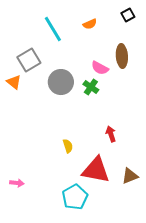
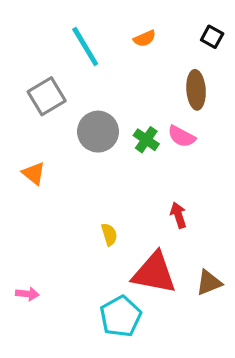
black square: (128, 15) -> (212, 37), moved, turned -32
pink semicircle: (100, 68) -> (182, 136), moved
orange triangle: (14, 82) -> (34, 173), moved

